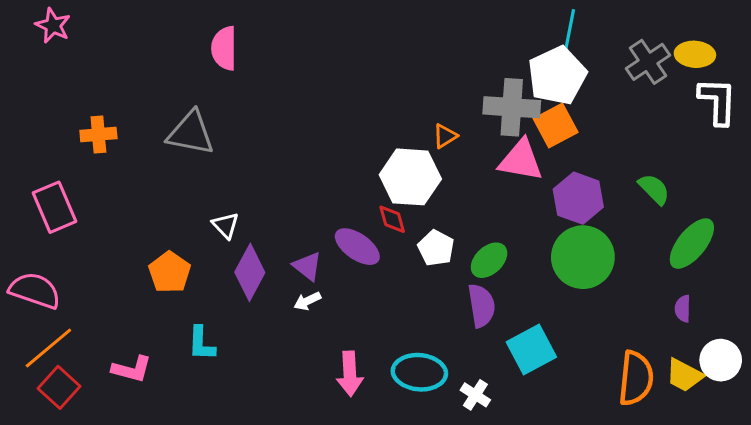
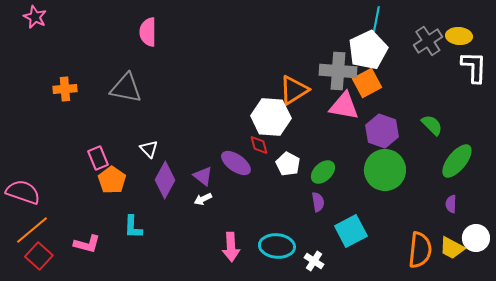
orange triangle: (445, 136) -> (294, 90), size x1.8
pink rectangle: (55, 207) -> (98, 158), moved, size x0.7
purple semicircle: (481, 306) -> (318, 202), size x0.7

